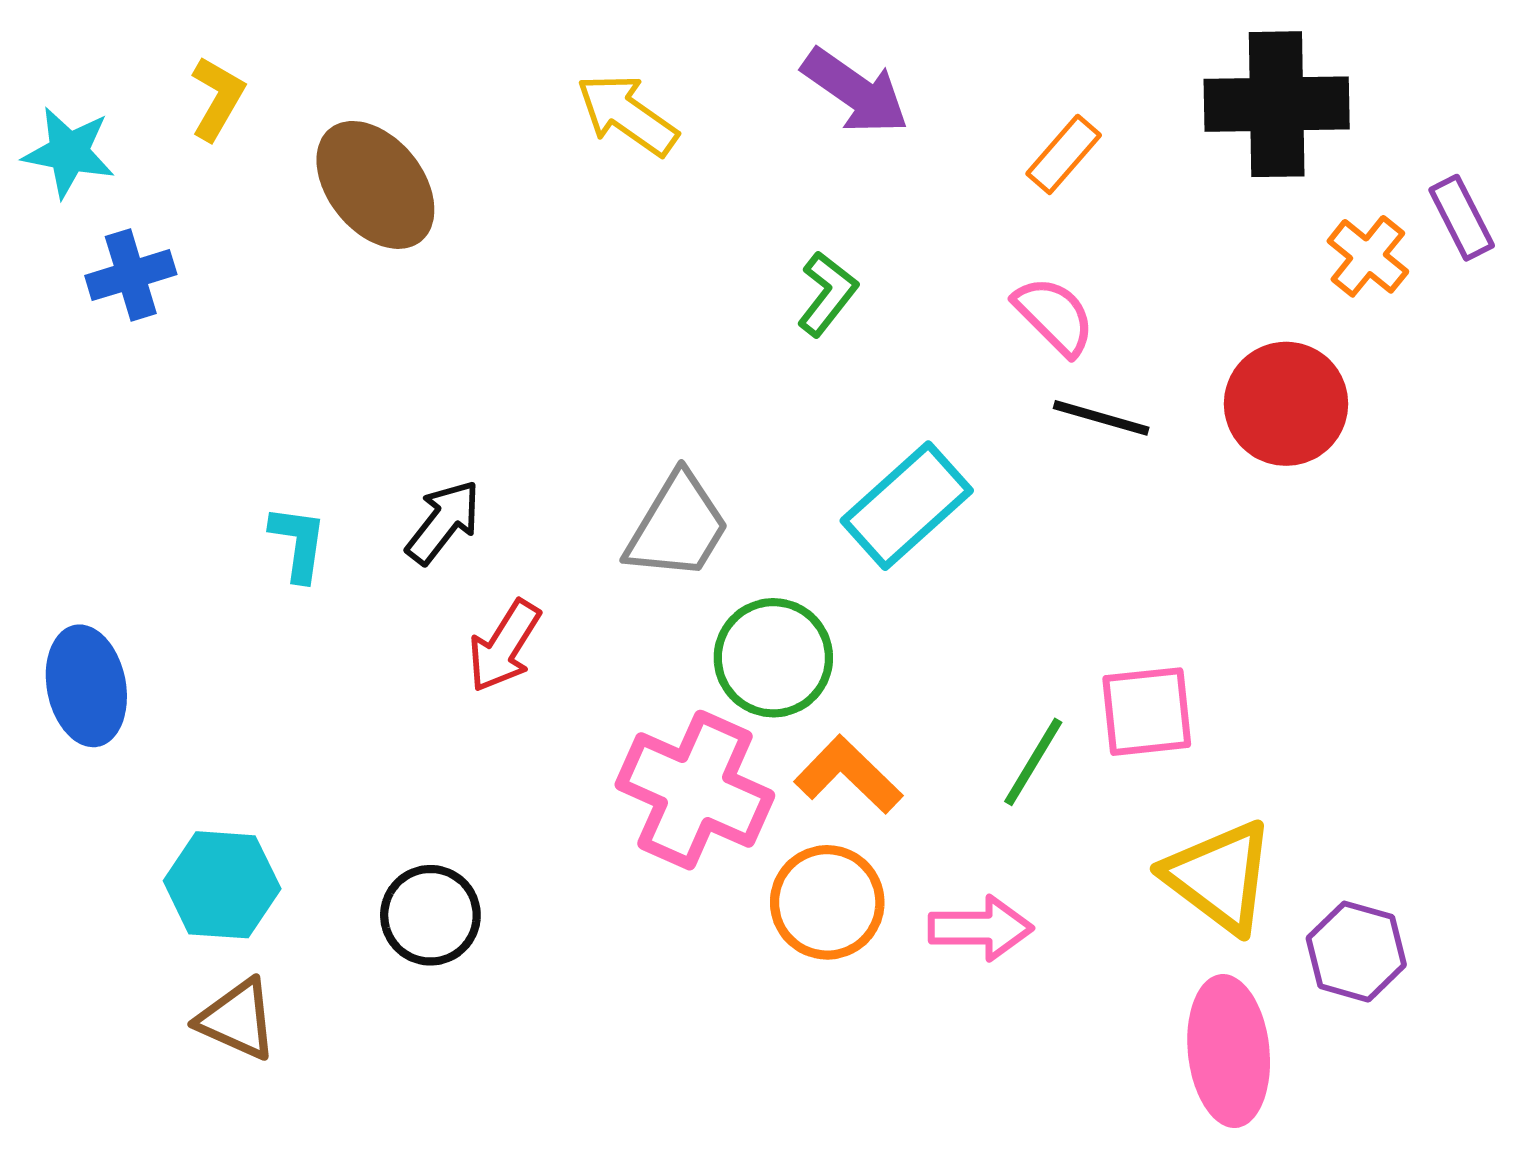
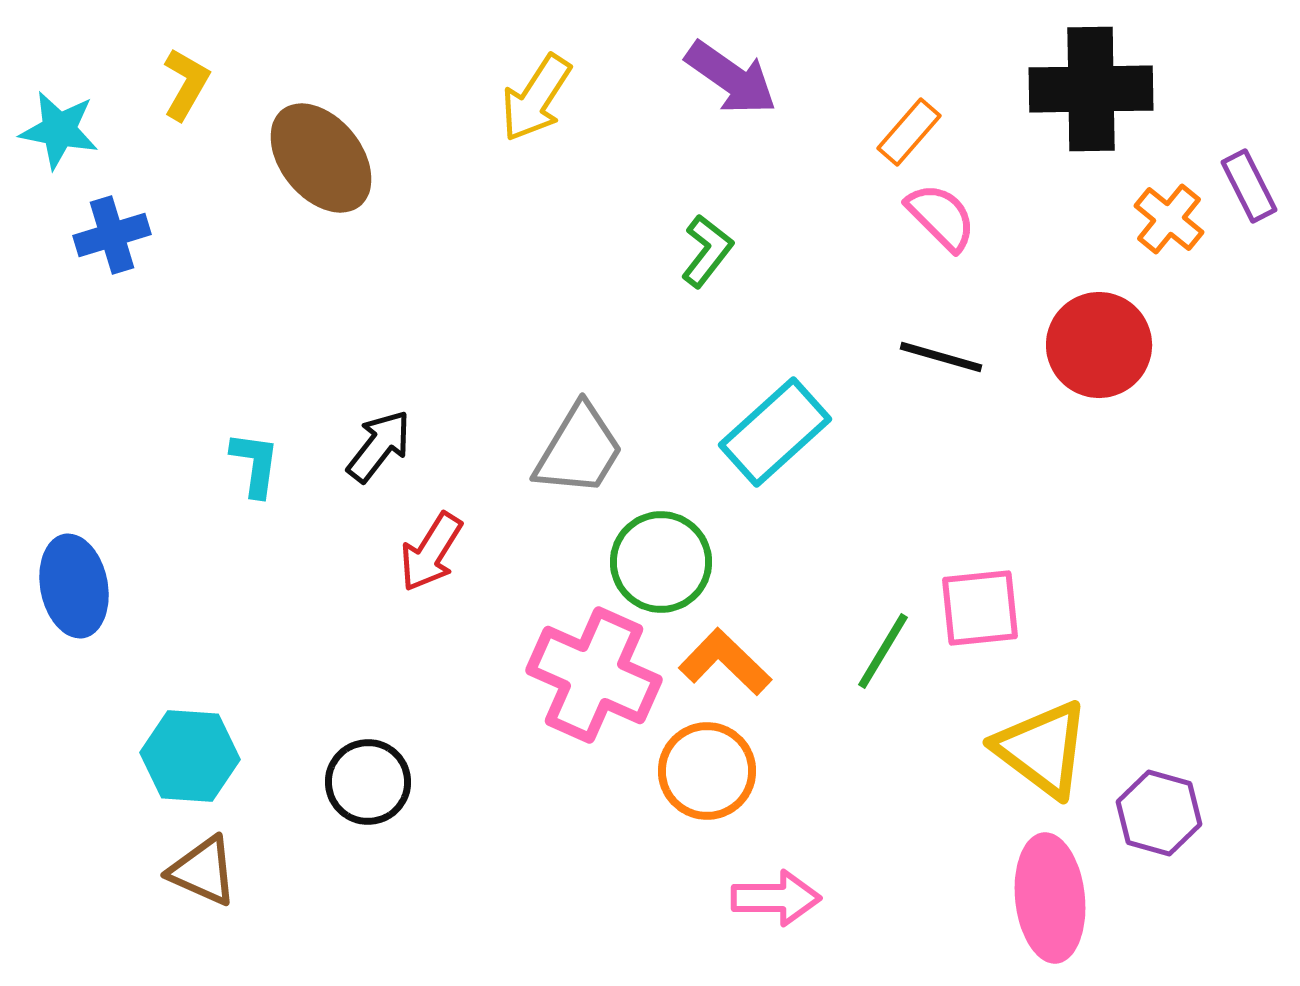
yellow arrow: (627, 115) -> (536, 98), turned -92
pink semicircle: (1054, 316) -> (941, 217), moved
pink arrow: (981, 928) -> (776, 898), moved

